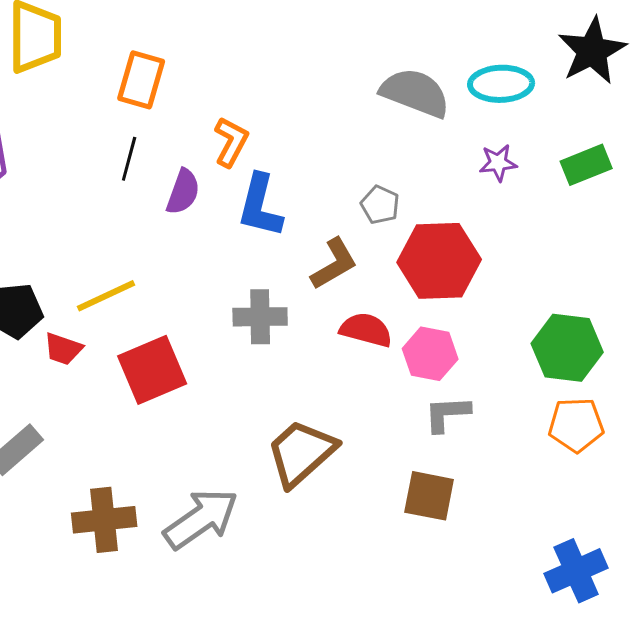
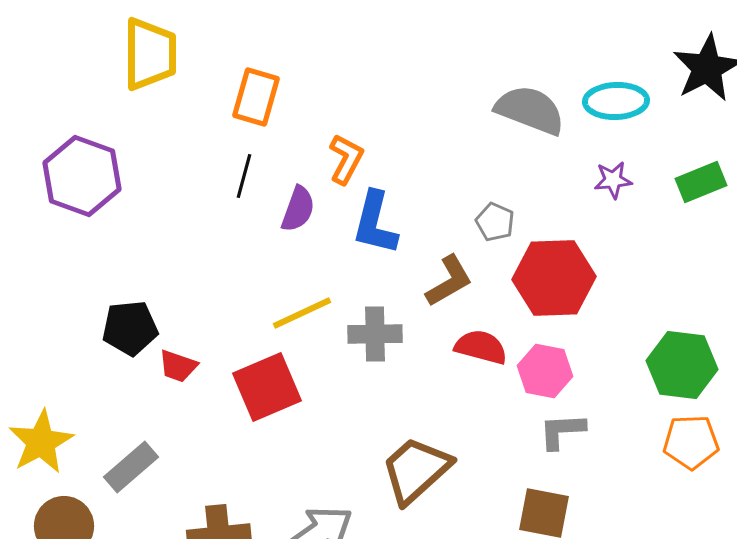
yellow line: (106, 296) -> (302, 313), moved

